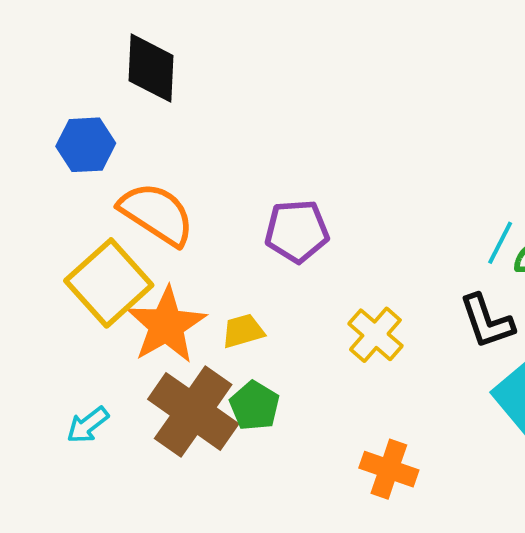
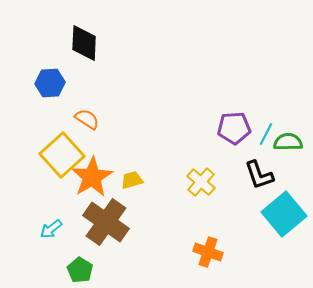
orange semicircle: (157, 214) -> (87, 119), size x0.6
purple pentagon: (297, 231) -> (234, 128), moved
green pentagon: (255, 406) -> (80, 270), moved

